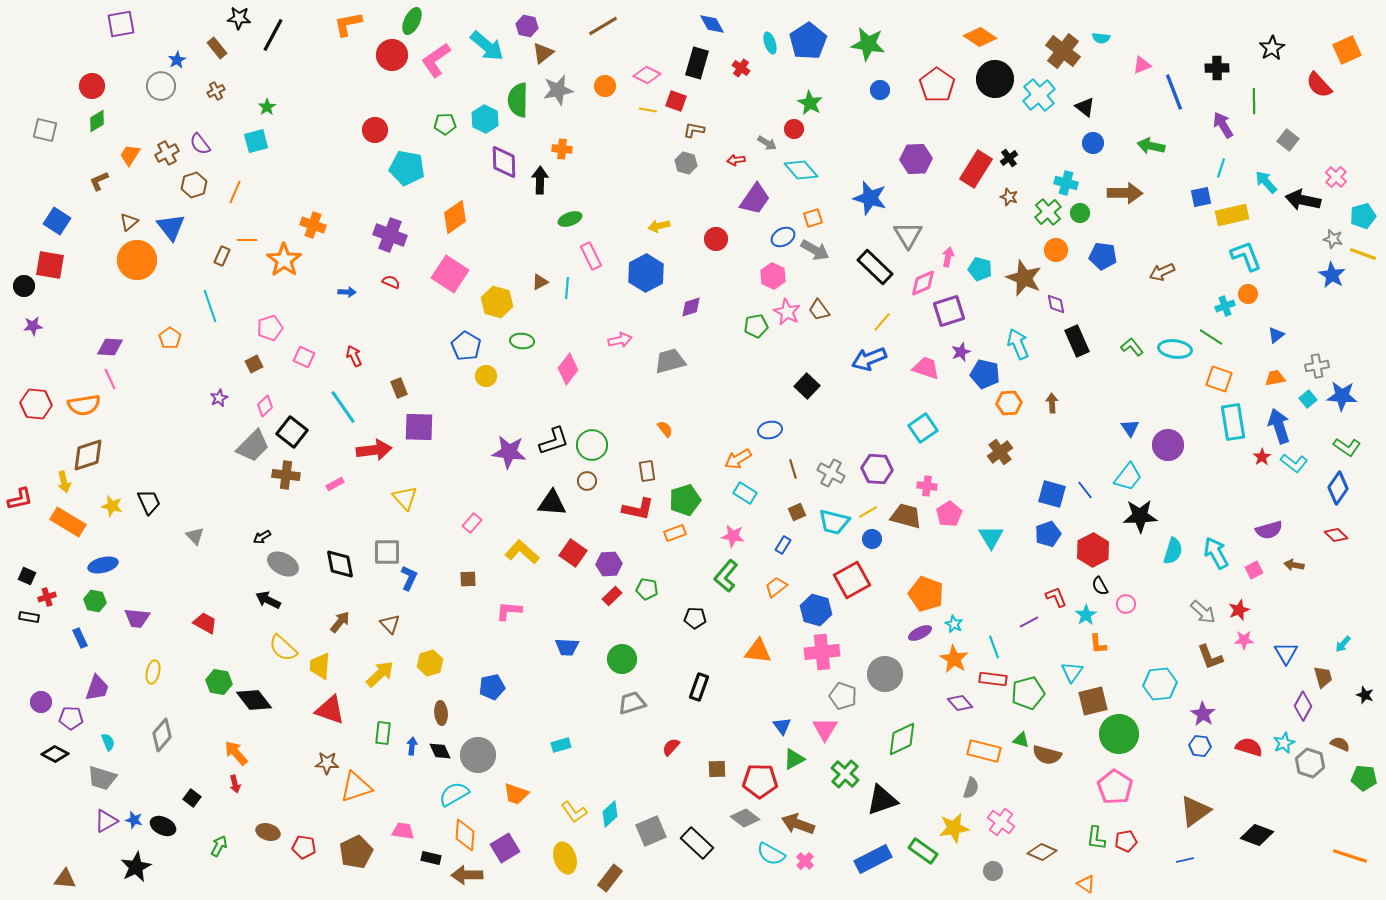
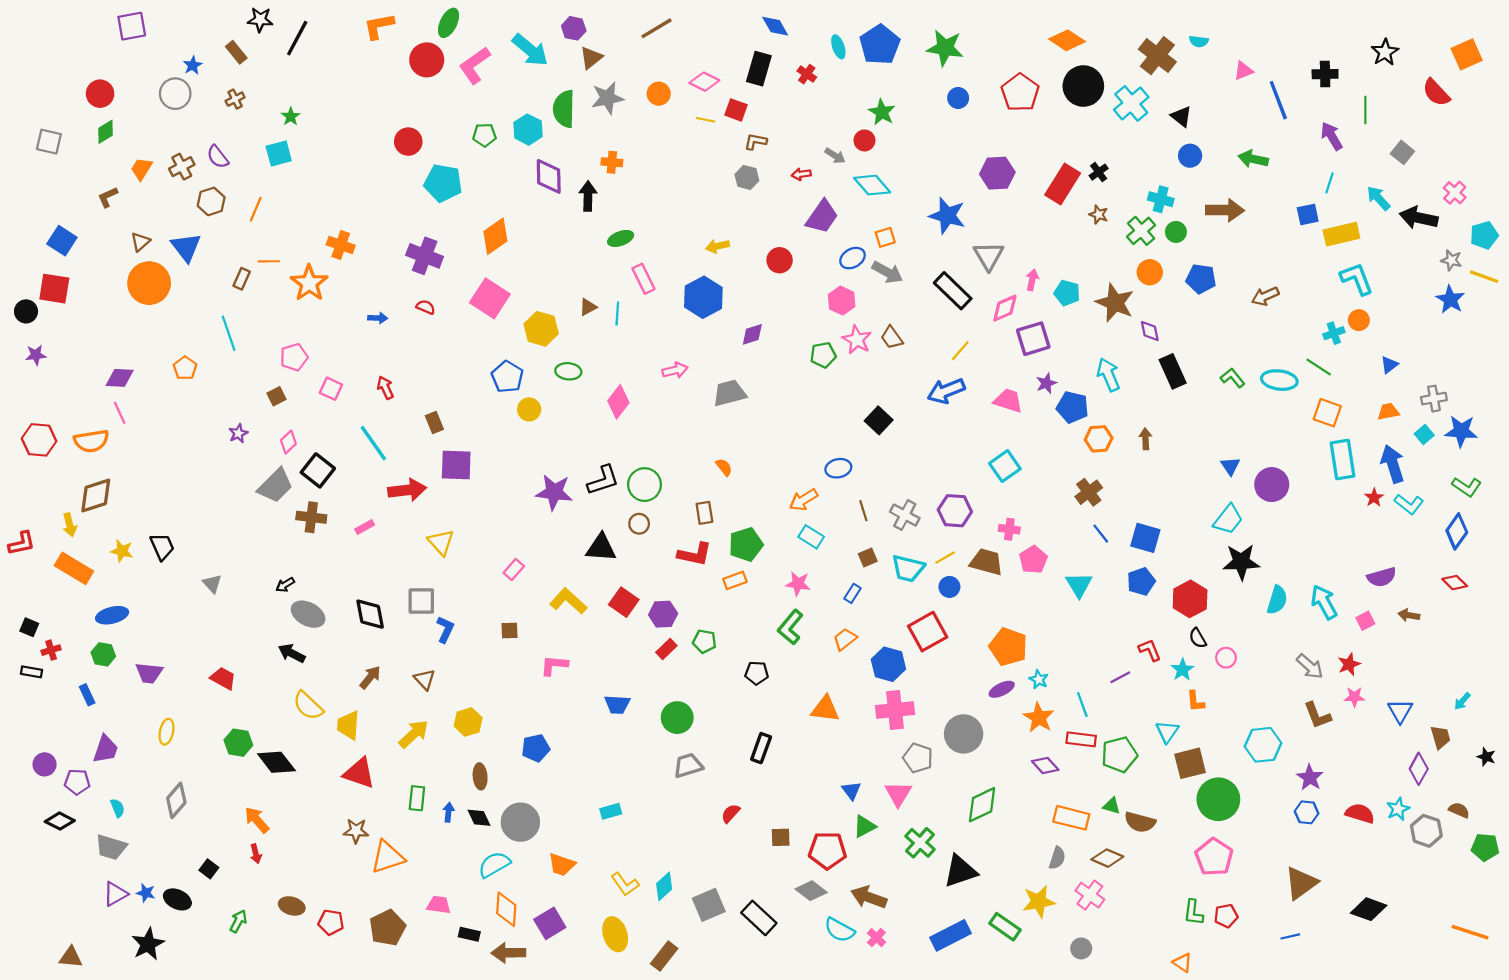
blue line: (1085, 490) -> (1101, 534), moved
brown diamond: (1042, 852) -> (1107, 858), moved

